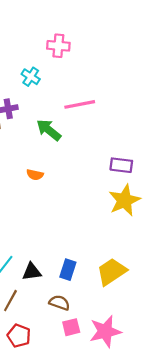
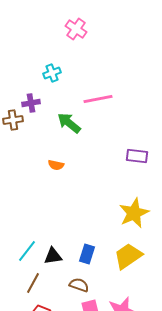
pink cross: (58, 46) -> (76, 29), moved, turned 30
cyan cross: (31, 77) -> (52, 73), turned 36
yellow star: (124, 200) -> (134, 213), moved

